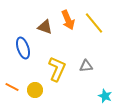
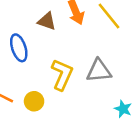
gray triangle: (86, 66) -> (99, 71), size x1.5

